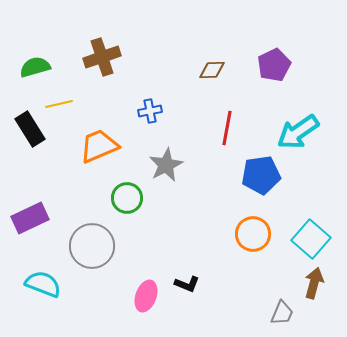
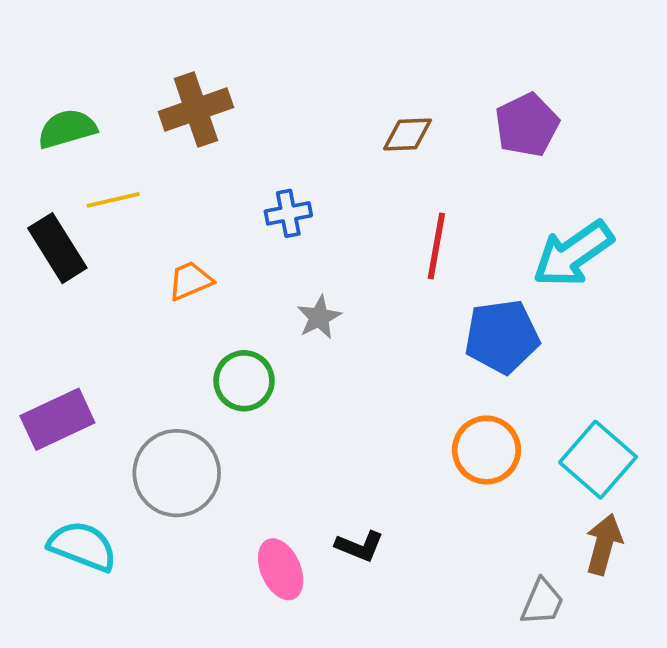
orange trapezoid: (99, 146) -> (190, 281), size x0.6
gray star: (166, 165) -> (319, 317), size x0.7
pink ellipse: (146, 296) -> (281, 569), turned -44

